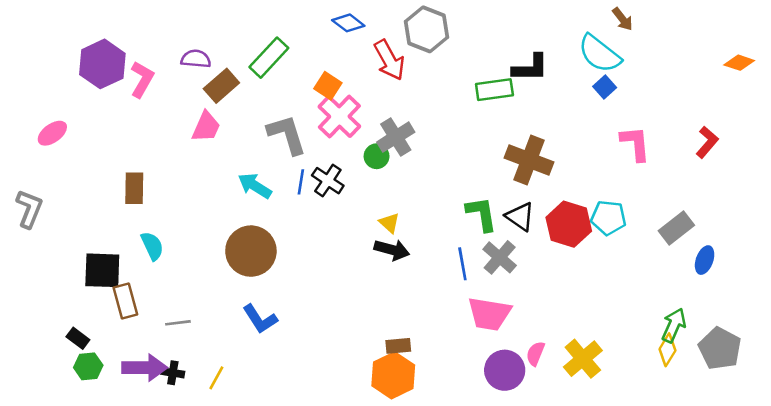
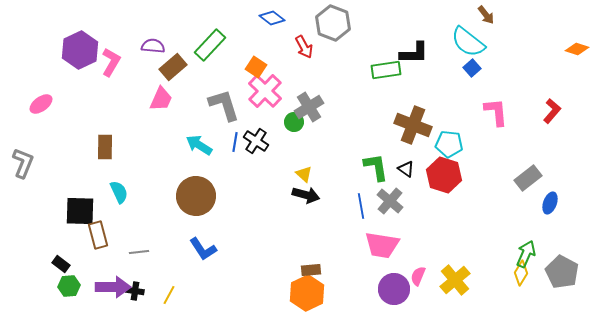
red arrow: (389, 60) -> (304, 47), size x0.7
black triangle: (520, 216) -> (406, 169), size x0.7
cyan pentagon: (608, 218) -> (449, 144), moved

